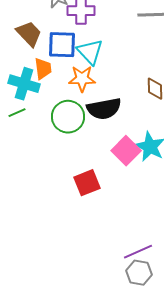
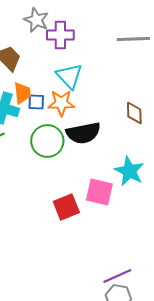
blue square: (62, 45) -> (36, 102), moved, size x0.6
pink square: (126, 151) -> (99, 192), moved, turned -32

